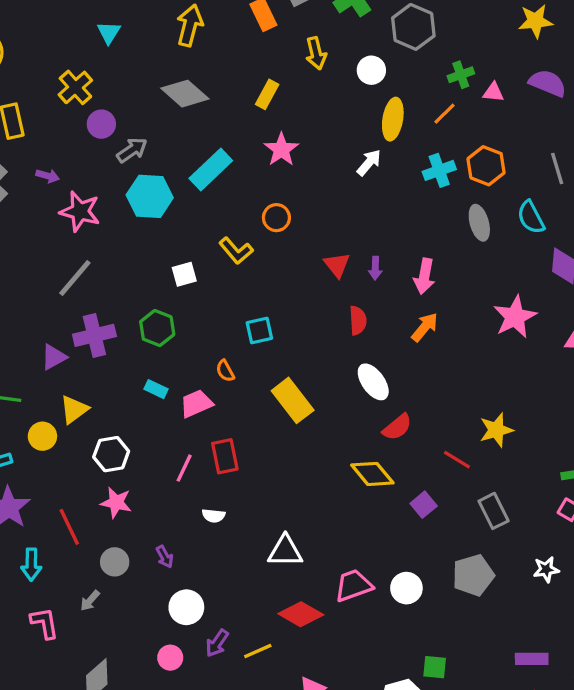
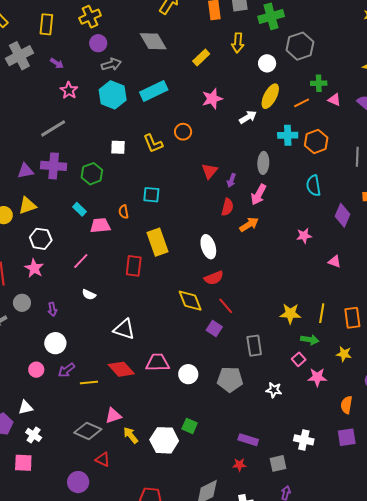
pink star: (281, 149) -> (212, 99), moved
pink star: (80, 211) -> (69, 90), size x0.7
cyan semicircle: (531, 217) -> (314, 186), moved
gray ellipse: (479, 223) -> (263, 163), moved
pink star: (515, 317) -> (304, 236), size x0.6
red semicircle: (358, 320) -> (227, 207), moved
yellow star: (496, 430) -> (290, 314), moved
red rectangle: (225, 456) -> (134, 266), moved
red line: (457, 460) -> (226, 306), moved
purple square: (424, 505) -> (214, 328), turned -35

